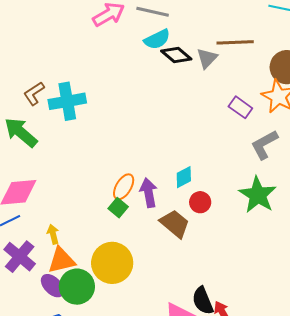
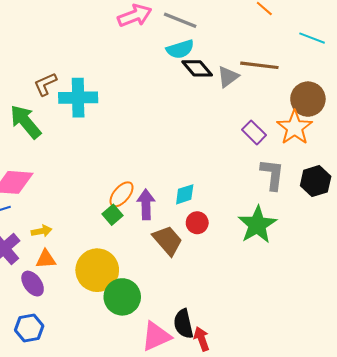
gray L-shape: (264, 145) -> (272, 174), turned 116
yellow arrow: (53, 234) -> (42, 231), turned 84
orange triangle: (61, 260) -> (46, 259), size x0.7
green circle: (77, 287) -> (122, 297), moved

